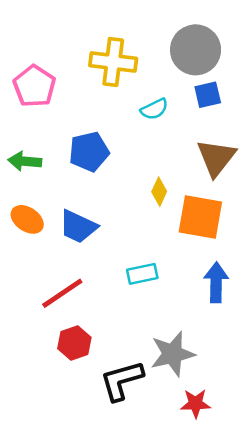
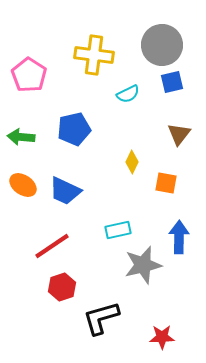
brown triangle: (216, 158) -> (179, 134), size x0.7
orange square: (200, 217) -> (166, 183), size x0.6
gray star: (173, 354) -> (143, 265), moved

